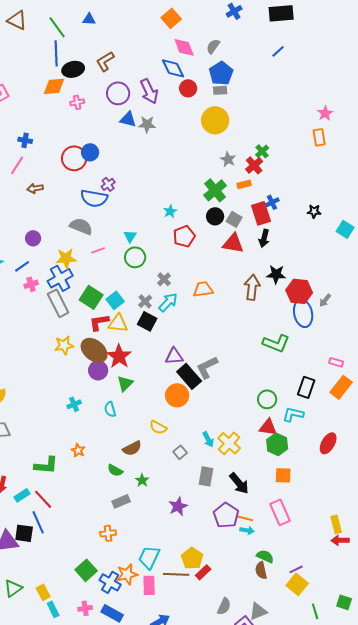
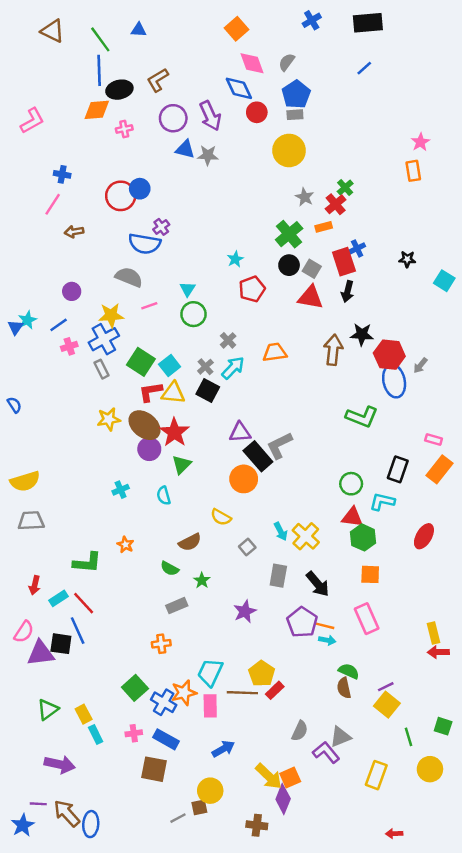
gray rectangle: (58, 303) -> (102, 369), size x0.6

